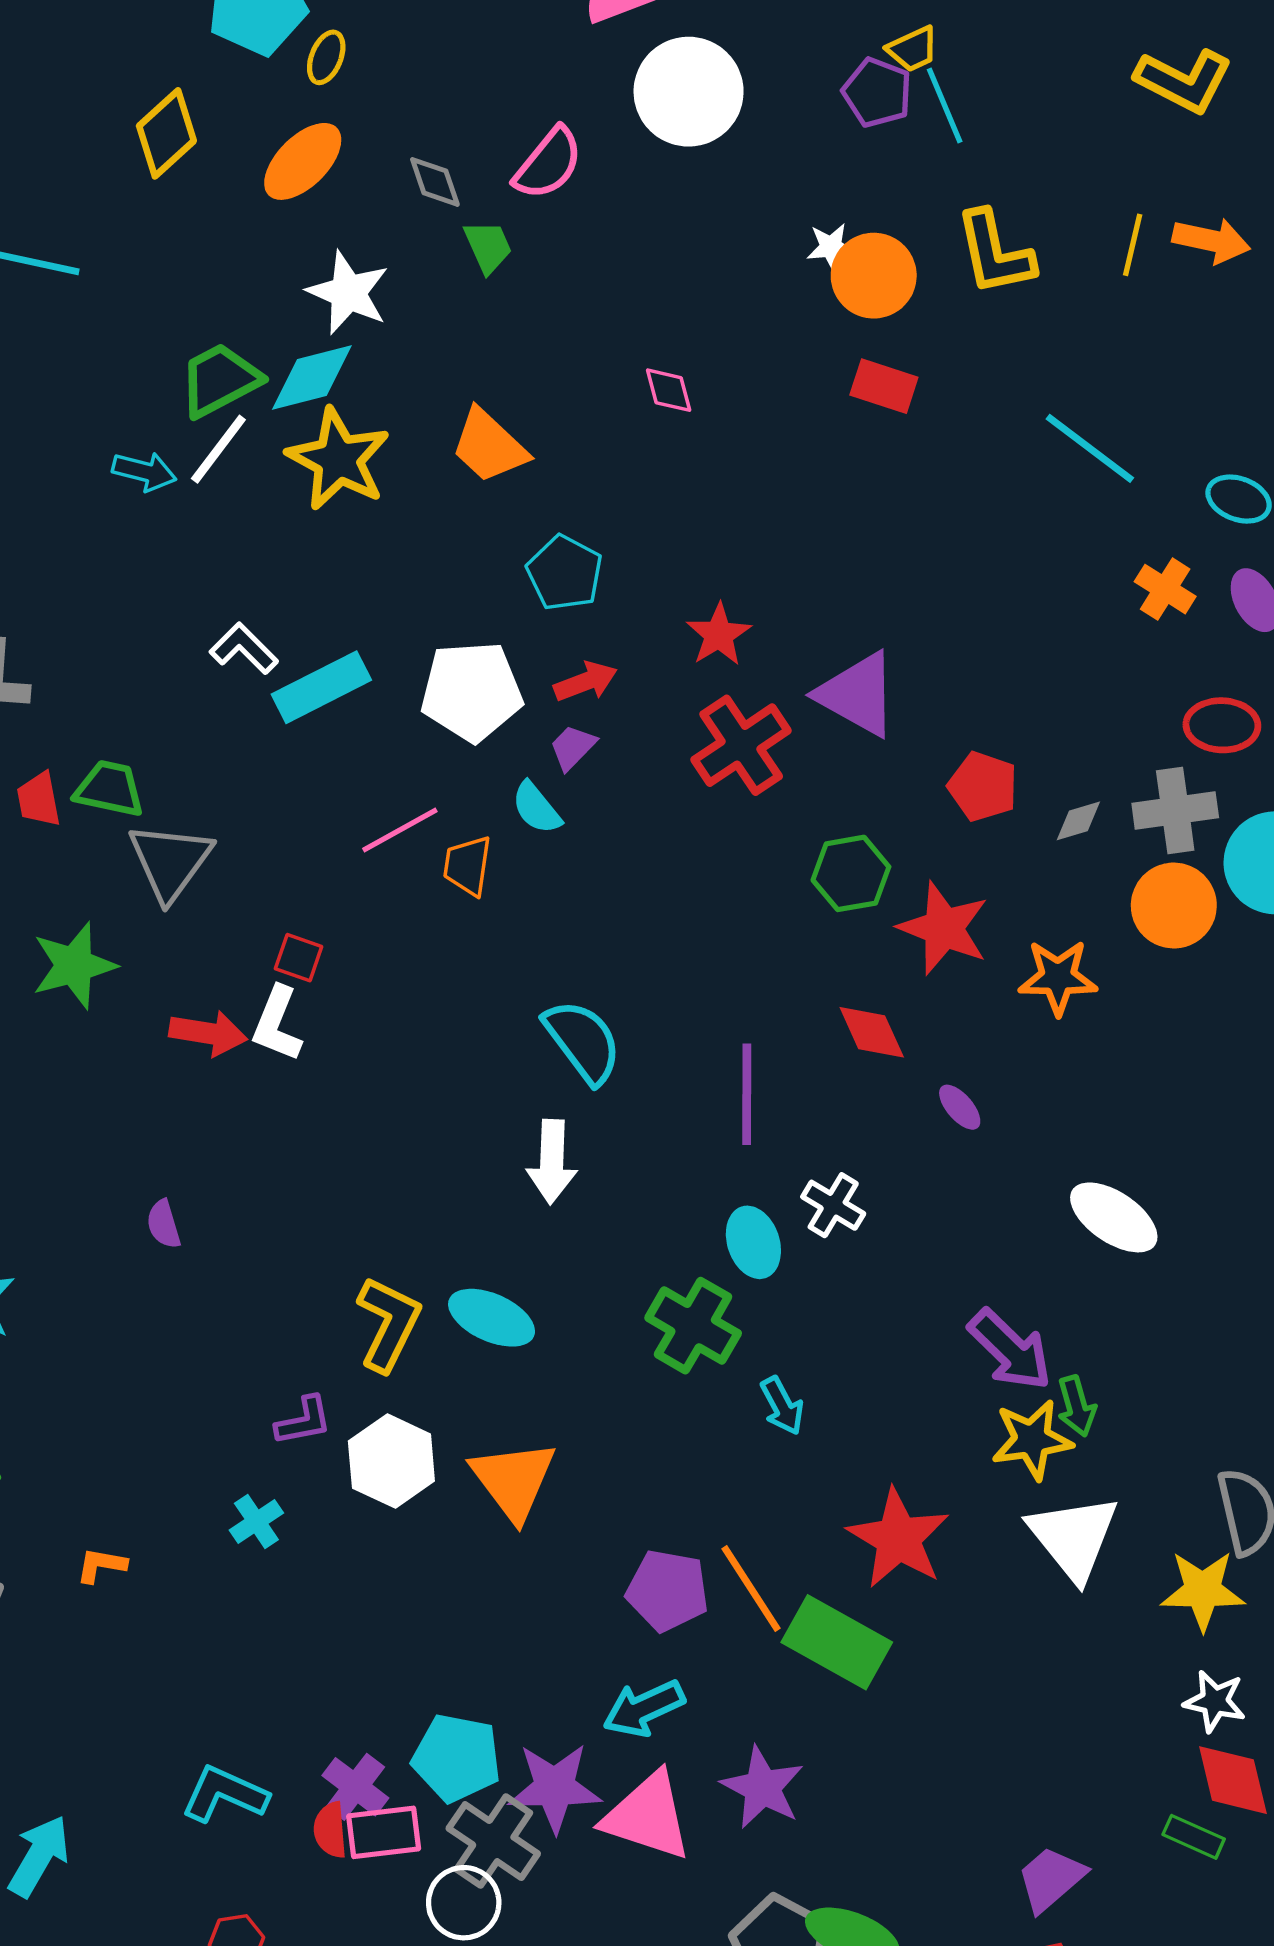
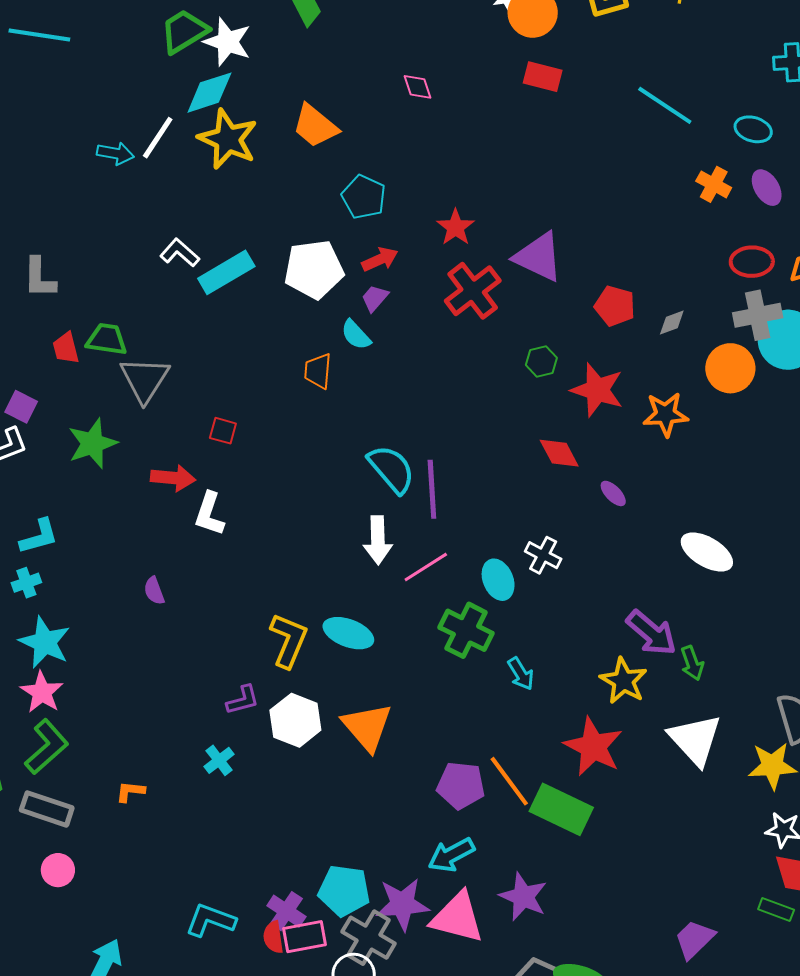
green trapezoid: (220, 380) -> (184, 31), moved
gray cross: (1175, 810) -> (758, 315), moved
pink line: (400, 830) -> (426, 567), moved
green hexagon: (851, 873) -> (541, 361), size x0.7
white L-shape: (277, 1024) -> (209, 514), moved
purple line: (747, 1094) -> (432, 489), moved
yellow star: (1032, 1440) -> (624, 681), moved, turned -30

